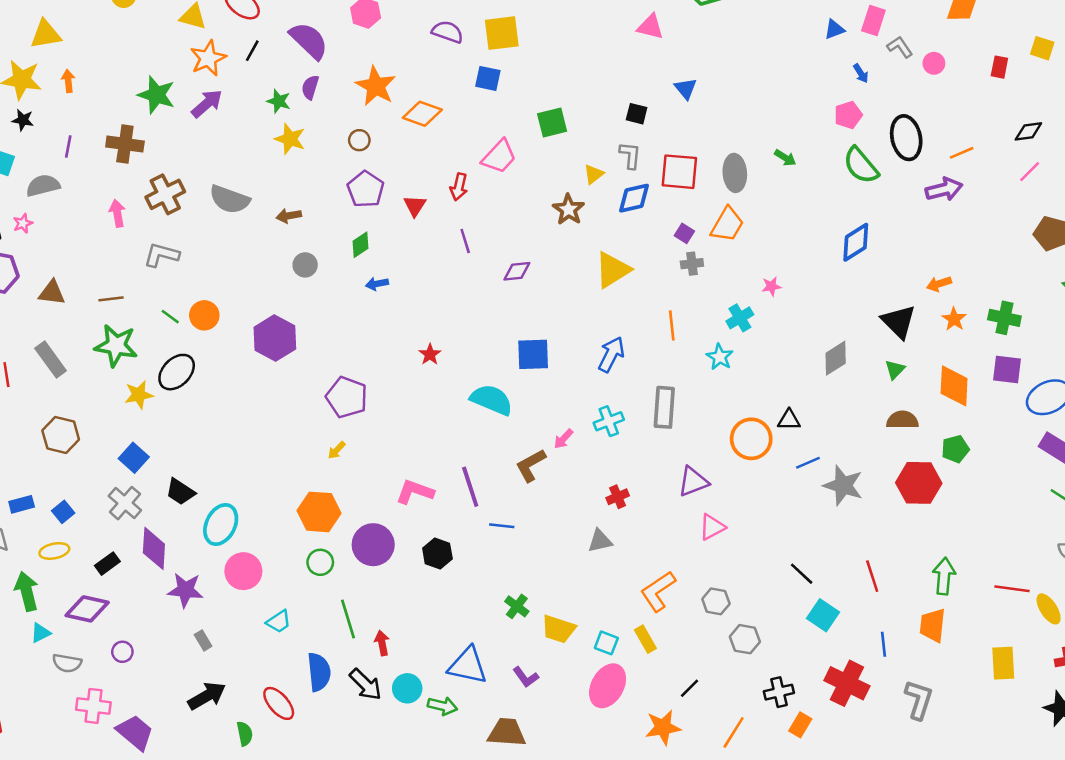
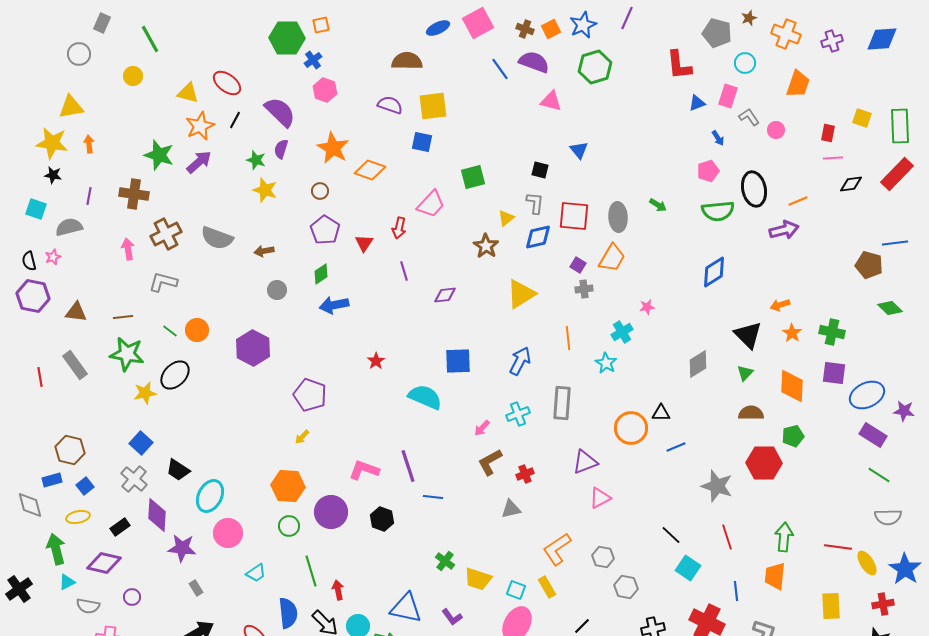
green semicircle: (861, 165) -> (718, 211), turned -56
pink line: (1030, 172) -> (833, 158), moved, turned 42
blue arrow: (377, 284) -> (334, 305), size x1.6
brown hexagon: (61, 435) -> (70, 450), moved
brown L-shape: (531, 465) -> (490, 462), moved
gray star: (843, 485) -> (717, 486), moved

